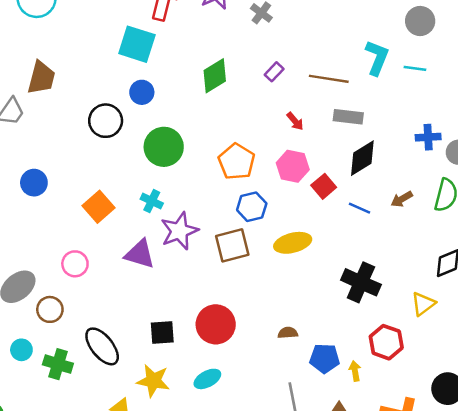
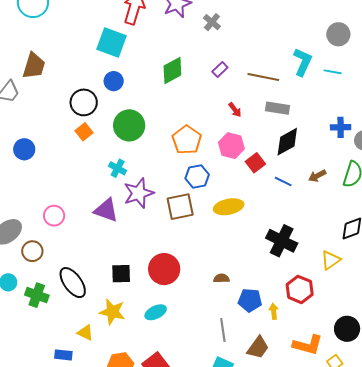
orange square: (99, 207) -> (84, 132), moved, size x0.7

